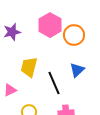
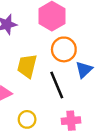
orange circle: (74, 35) -> (64, 49), moved

